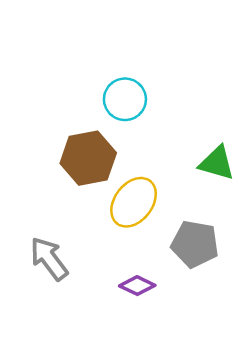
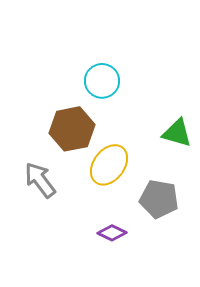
gray arrow: (49, 259) -> (40, 180), moved

